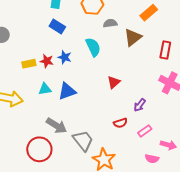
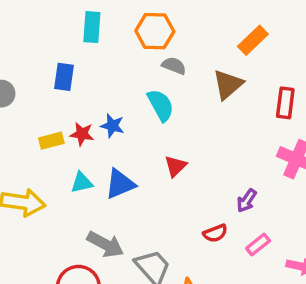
gray semicircle: (110, 23) -> (174, 66), moved, turned 32
blue rectangle: (57, 27) -> (64, 77), moved, turned 70
red triangle: (114, 82) -> (175, 166), moved

